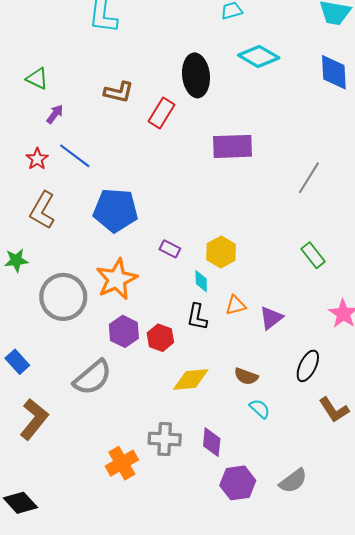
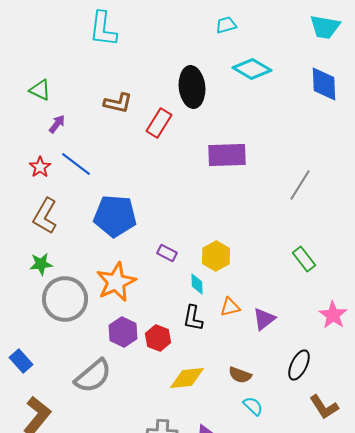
green star: (16, 260) -> (41, 264), moved

